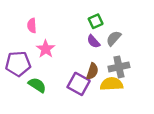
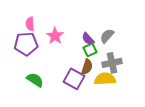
green square: (96, 21) -> (90, 50), moved
pink star: (46, 49) -> (55, 36), moved
purple pentagon: (18, 64) -> (26, 44), moved

